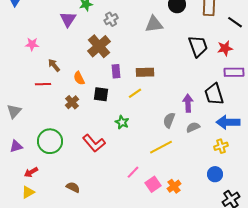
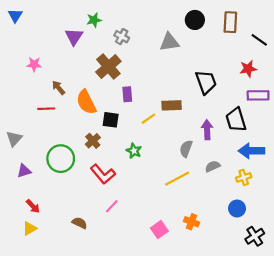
gray cross: (111, 19) -> (122, 37), turned -32
black trapezoid: (198, 46) -> (206, 82), moved
brown rectangle: (145, 72) -> (172, 105), moved
orange semicircle: (79, 78) -> (86, 102), size x1.6
brown cross: (72, 102) -> (93, 141), moved
gray semicircle: (193, 127) -> (213, 166), moved
green circle: (50, 141) -> (61, 159), moved
purple triangle: (16, 146) -> (24, 171), moved
red arrow: (31, 172) -> (33, 206), turned -104
pink line: (133, 172) -> (112, 206), moved
pink square: (153, 184) -> (159, 230), moved
orange cross: (174, 186) -> (192, 222), turned -32

